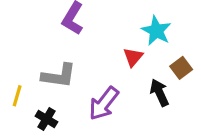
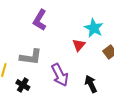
black arrow: (159, 93) -> (91, 84), moved
purple arrow: (104, 103) -> (60, 75), turned -65

